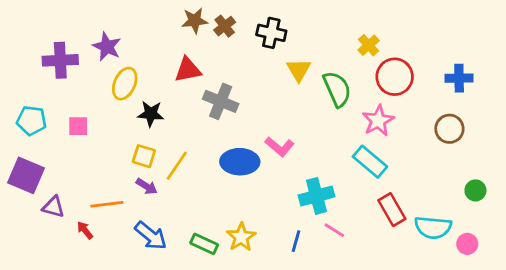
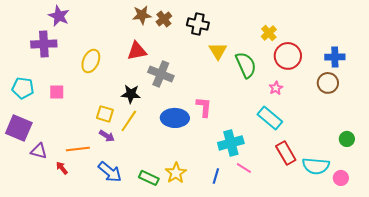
purple star: (107, 47) -> (59, 16), moved
black star: (151, 114) -> (131, 94), moved
pink star: (378, 121) -> (276, 88), size x0.6
brown circle: (449, 129) -> (328, 83), moved
pink L-shape: (280, 147) -> (204, 107), turned -125

